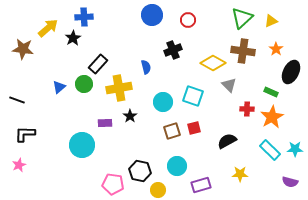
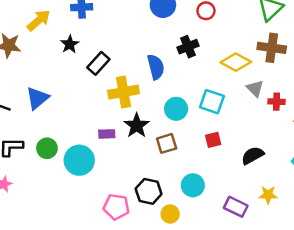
black star: (73, 38) -> (70, 44), moved
blue semicircle: (146, 67) -> (156, 67), size x1.5
green circle: (84, 84) -> (47, 148), moved
blue triangle: (59, 87) -> (37, 98), moved, size x1.5
red cross: (247, 109) -> (276, 102), moved
black star: (130, 116) -> (137, 126), size x1.5
brown square: (172, 131) -> (167, 143), moved
purple rectangle: (201, 185) -> (236, 207), moved, turned 42

